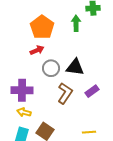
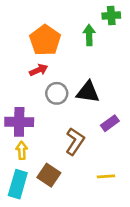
brown L-shape: (65, 93) -> (75, 141), moved
yellow arrow: (24, 112) -> (22, 150), turned 72

